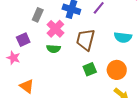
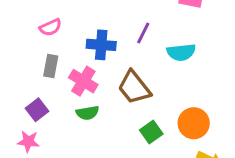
cyan semicircle: (123, 37) -> (181, 52), moved
brown trapezoid: (86, 40) -> (134, 87), turned -40

